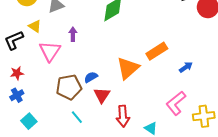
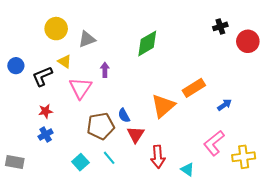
blue semicircle: (91, 77) -> (124, 115), turned -88
cyan square: (29, 121) -> (80, 162), moved

